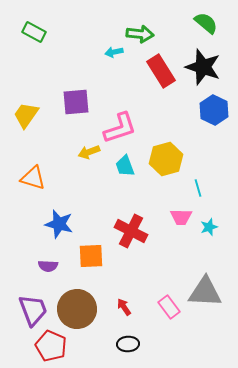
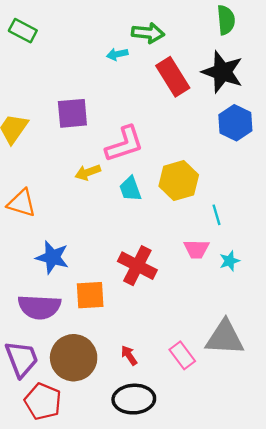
green semicircle: (206, 23) -> (226, 20), turned 45
purple semicircle: (48, 266) -> (39, 307), size x1.8
black ellipse: (128, 344) -> (134, 399), size x1.6

